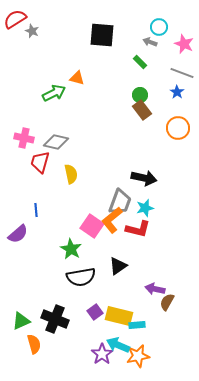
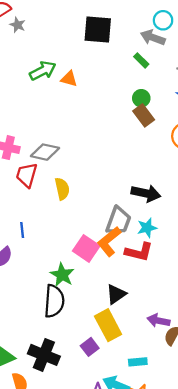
gray arrow: (150, 42) -> (153, 37), size x1.5
green arrow: (54, 93) -> (43, 71), moved
black semicircle: (81, 277) -> (54, 301), moved, turned -76
yellow rectangle: (119, 316) -> (108, 325), moved, turned 48

